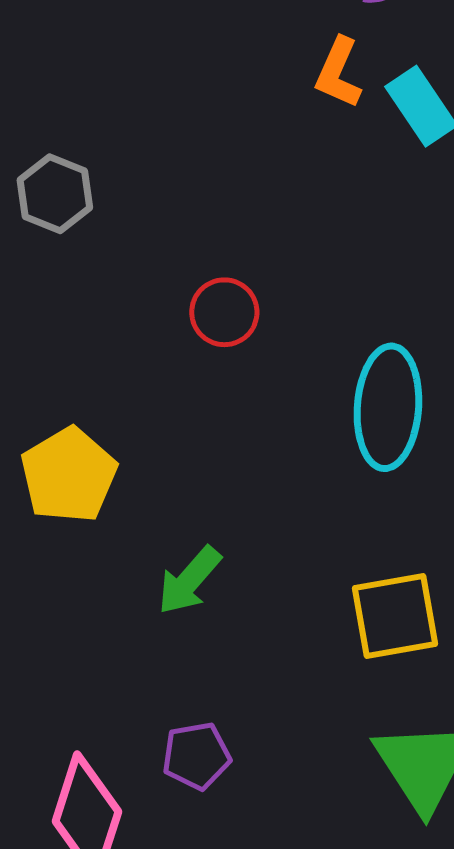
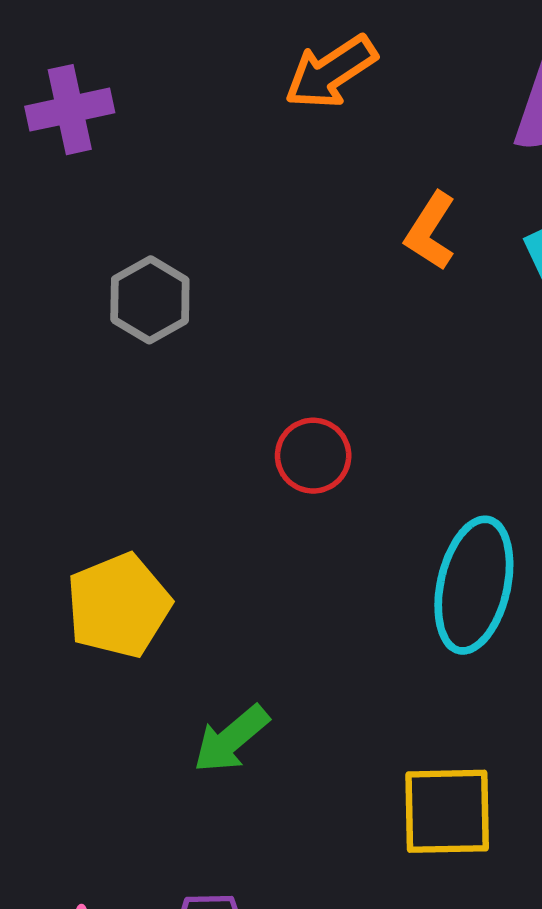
orange L-shape: (338, 73) -> (430, 231), moved

